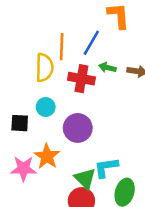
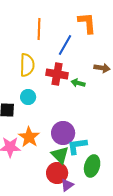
orange line: (62, 47) -> (39, 29), moved
green arrow: (107, 68) -> (78, 83), moved
purple circle: (78, 128) -> (63, 133), moved

